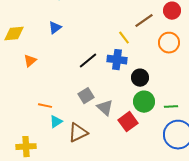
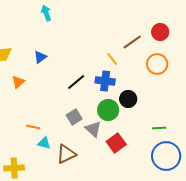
blue triangle: (55, 28) -> (40, 57), moved
green circle: (144, 102) -> (108, 110), moved
cyan triangle: (56, 122) -> (44, 143), turned 48

